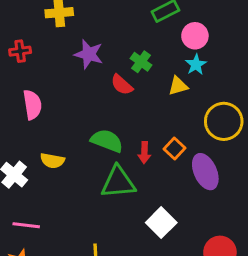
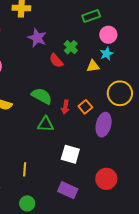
purple ellipse: (205, 172) -> (104, 125), turned 30
green triangle: (118, 182) -> (46, 124), size x0.7
white square: (161, 223) -> (70, 154), turned -36

